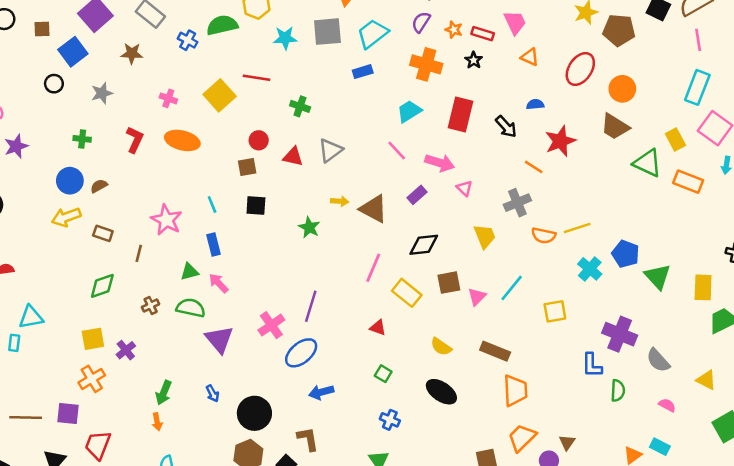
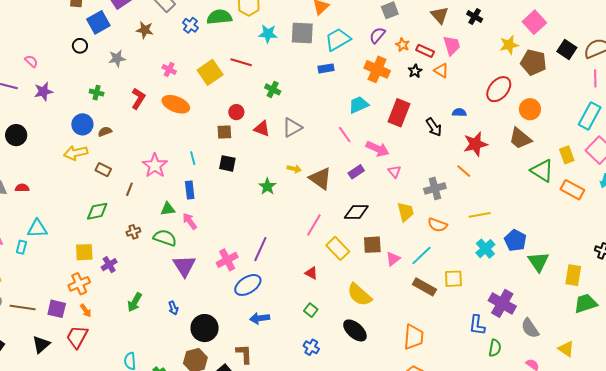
orange triangle: (530, 57) -> (441, 71), moved
orange line: (534, 167) -> (464, 171), moved
orange semicircle: (544, 235) -> (437, 225), moved
yellow semicircle: (441, 347) -> (359, 295), size x1.5
brown rectangle: (495, 351) -> (424, 287), moved
orange arrow: (157, 422) -> (86, 311), moved, turned -32

